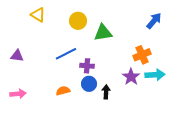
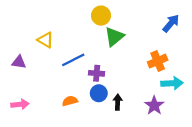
yellow triangle: (38, 15) -> (45, 40), moved
yellow circle: (78, 21) -> (101, 16), moved
green triangle: (103, 33) -> (114, 37), turned -30
purple star: (131, 77) -> (154, 105), moved

